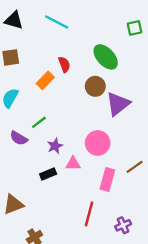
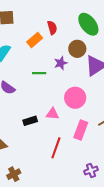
green line: (39, 122) -> (39, 73), moved, turned 32
purple star: (55, 146) -> (61, 63), moved
red line: (89, 214) -> (56, 148), moved

